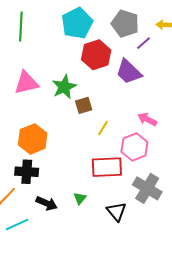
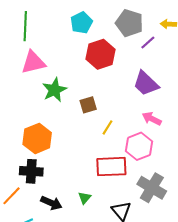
cyan pentagon: (77, 23) -> (81, 23), size x0.7
purple trapezoid: (129, 72) -> (146, 83), moved
pink triangle: (26, 83) -> (33, 62), moved
green star: (64, 87) -> (55, 90), moved

